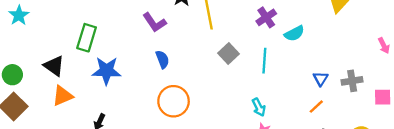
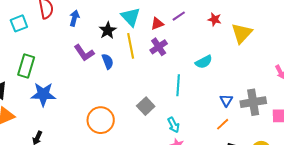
purple cross: (266, 17) -> (159, 47), moved
gray square: (228, 53) -> (146, 106), moved
blue semicircle: (162, 59) -> (108, 61), moved
gray cross: (352, 81) -> (253, 102), size x1.4

